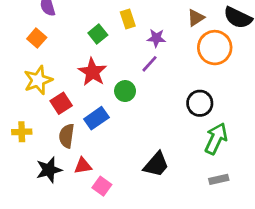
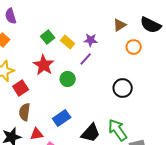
yellow rectangle: (128, 19) -> (68, 42), moved, turned -32
orange circle: (215, 48) -> (134, 47), size x0.6
blue rectangle: (96, 118) -> (62, 118), moved
green arrow: (216, 139) -> (118, 130), moved, turned -60

